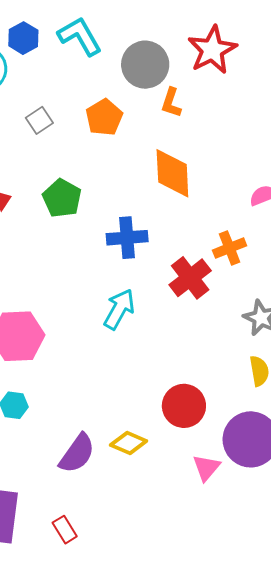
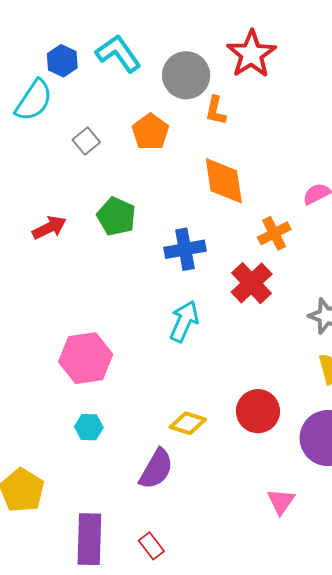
orange cross: (230, 248) -> (274, 233), moved
yellow diamond: (129, 443) -> (188, 423), moved
pink triangle: (206, 468) -> (281, 501), moved

